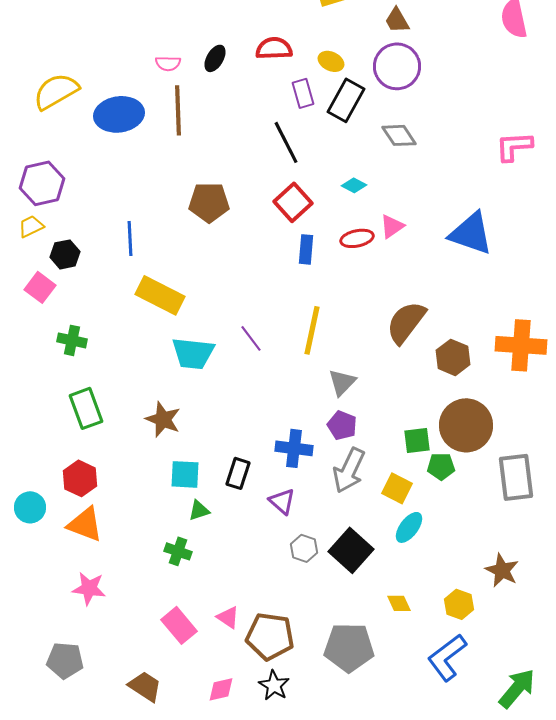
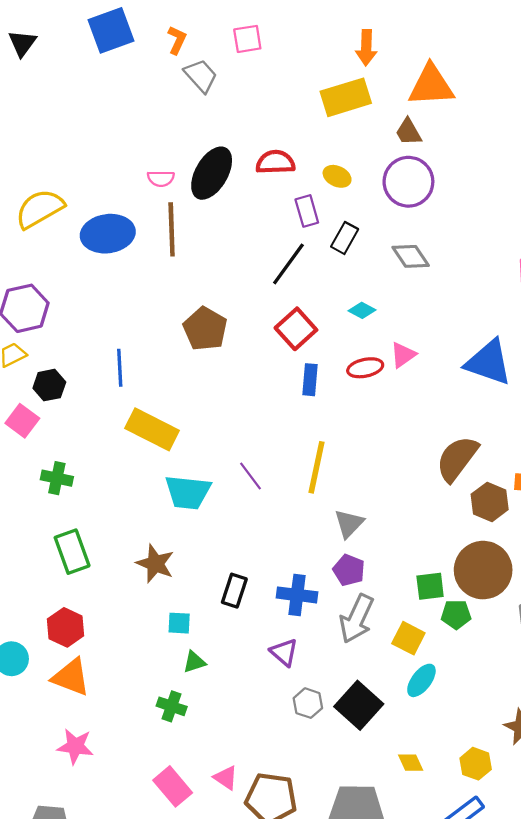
black ellipse: (215, 58) -> (212, 173), size x1.8
black rectangle: (346, 100) -> (345, 238), moved, size x0.7
black line: (286, 142) -> (288, 264), turned 63
brown pentagon: (209, 202) -> (205, 329), turned 30
brown semicircle: (406, 322) -> (457, 459), moved
brown hexagon: (453, 357) -> (490, 502), moved
black rectangle: (238, 473) -> (234, 591), moved
cyan square: (185, 474) -> (179, 623), size x0.7

